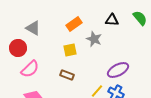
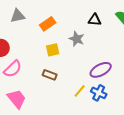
orange rectangle: (74, 24) -> (48, 24), moved
gray triangle: (33, 28) -> (18, 16), moved, turned -42

